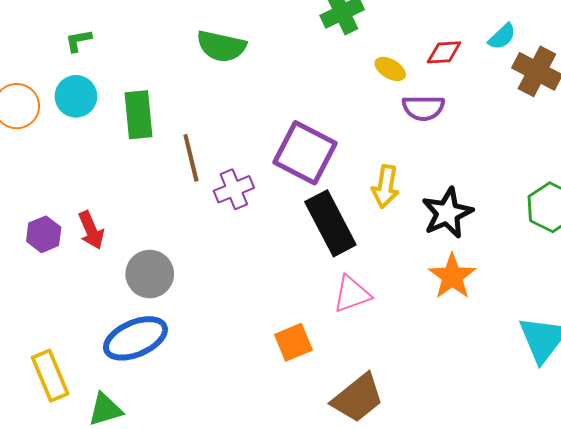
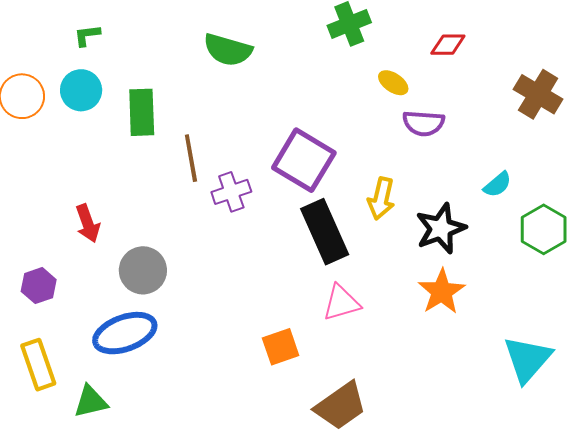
cyan semicircle: (502, 37) -> (497, 185), moved
red diamond: (444, 52) -> (448, 45), moved
purple hexagon: (44, 234) -> (39, 286), moved

